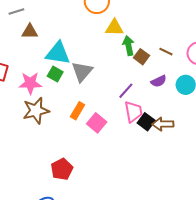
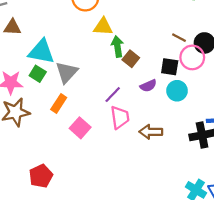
brown line: (166, 52) -> (179, 38), moved
orange rectangle: (77, 111) -> (59, 104), moved
black square: (146, 122) -> (170, 67), moved, turned -30

